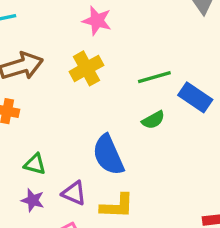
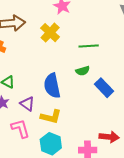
yellow cross: (86, 68) -> (50, 33), turned -30
blue rectangle: (195, 97) -> (104, 88), moved

